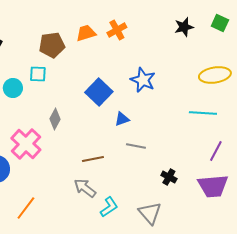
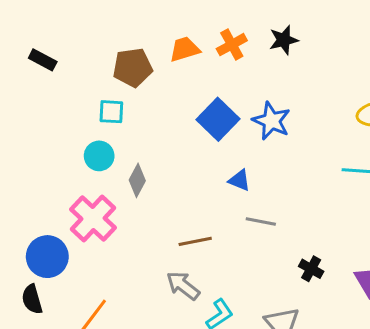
black star: (184, 27) -> (284, 40), moved
cyan circle: (13, 88) -> (99, 156), moved
blue square: (99, 92) -> (218, 119), moved
blue triangle: (122, 119) -> (239, 180), turned 42

